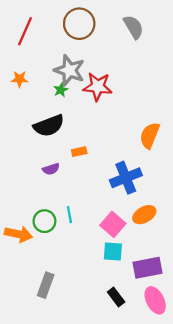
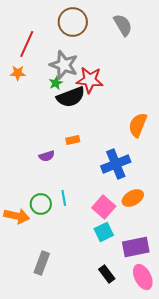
red line: (25, 31) -> (27, 44), moved
black semicircle: (49, 126) -> (71, 97), moved
cyan square: (113, 252) -> (104, 232), turned -30

